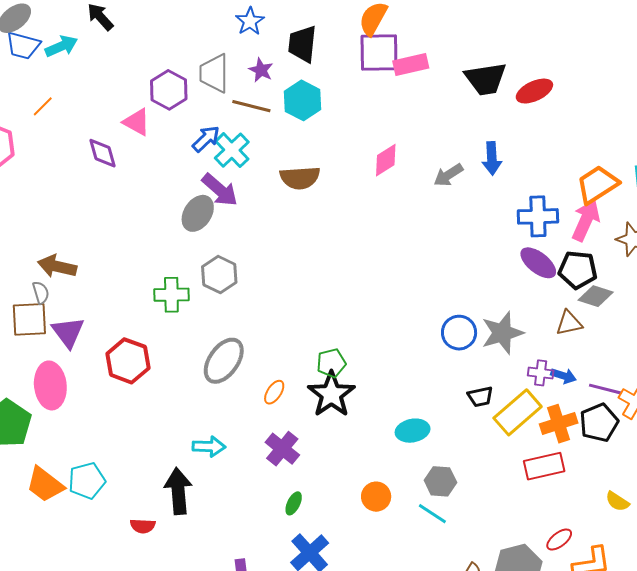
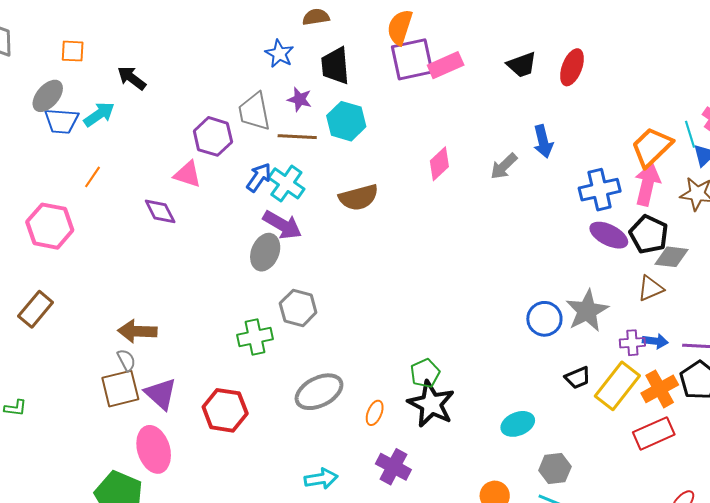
black trapezoid: (486, 79) -> (522, 65), size x0.7
red ellipse: (534, 91) -> (572, 67), turned -33
black pentagon: (578, 270) -> (649, 234), turned 30
gray ellipse: (224, 361) -> (319, 392), turned 39

